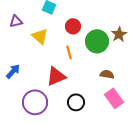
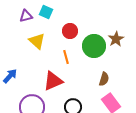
purple triangle: (16, 21) -> (26, 16), moved
brown semicircle: (107, 74) -> (104, 79), turned 96

